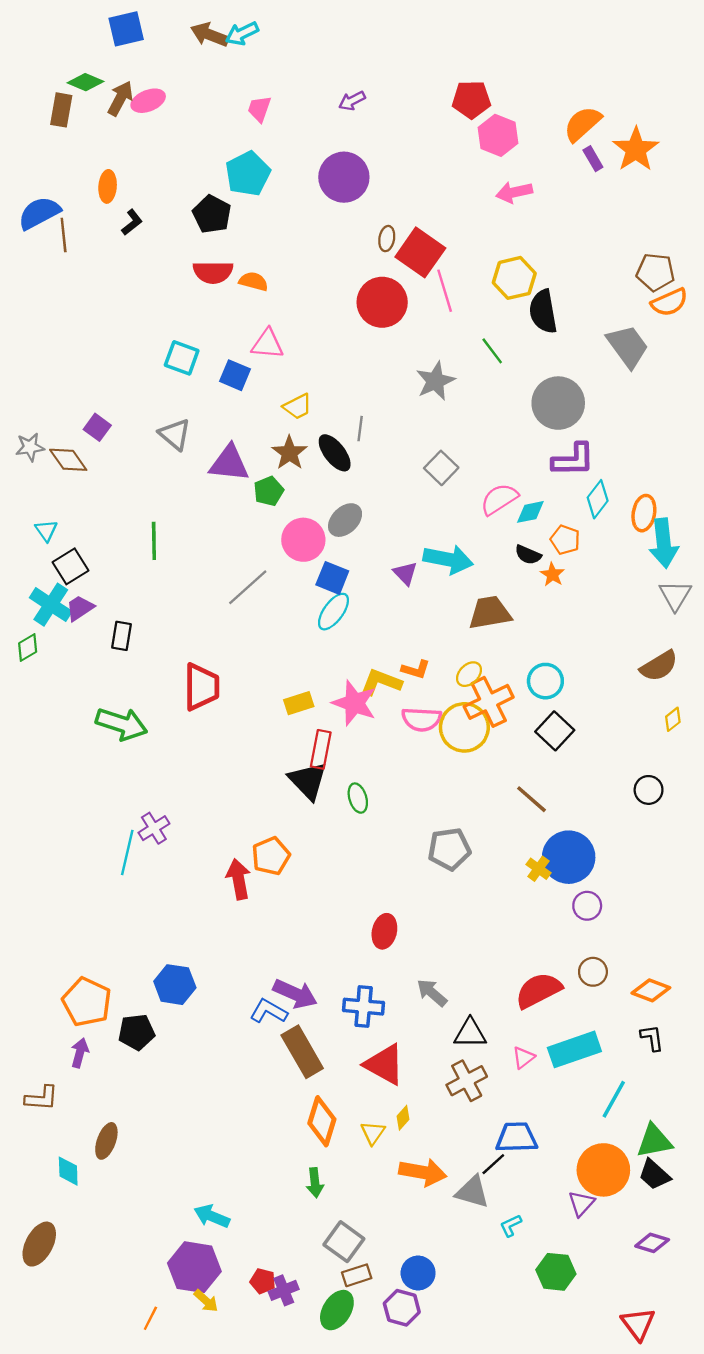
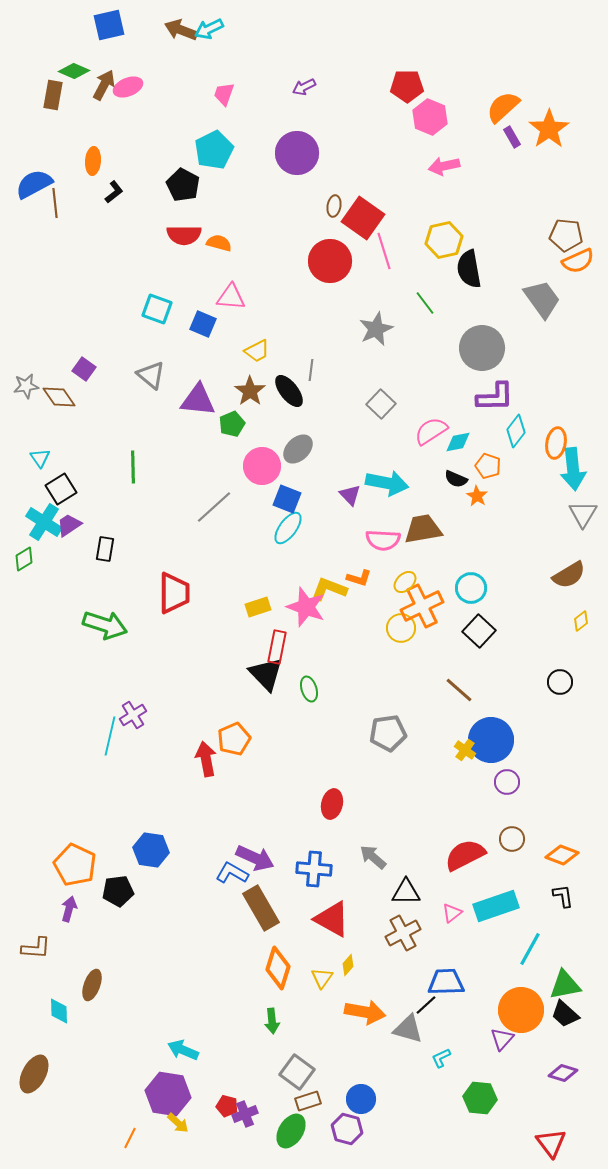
pink semicircle: (422, 719) -> (383, 540), moved
yellow circle: (464, 727) -> (401, 628), size x0.7

